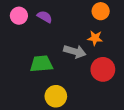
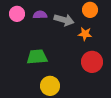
purple semicircle: (45, 17) -> (40, 15), turned -32
gray arrow: (75, 51) -> (64, 20), moved

